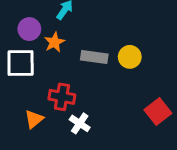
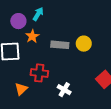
purple circle: (29, 29) -> (18, 21), moved
white cross: (80, 123) -> (64, 90), moved

